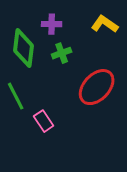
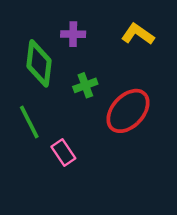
green cross: (62, 53) -> (85, 85), moved

